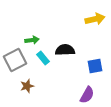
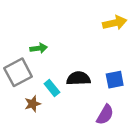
black semicircle: (65, 50) -> (78, 78), moved
cyan rectangle: (43, 58) -> (52, 88), moved

